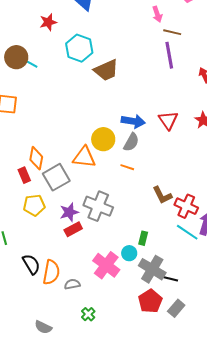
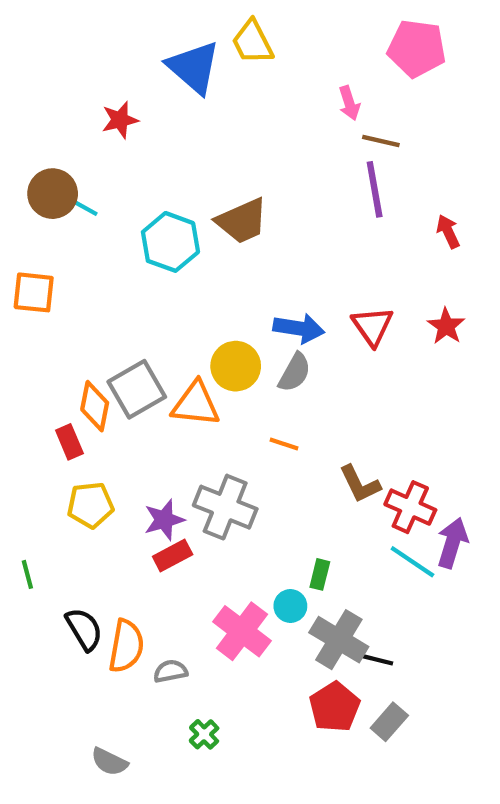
cyan hexagon: (79, 48) -> (170, 242), moved
orange line: (127, 167) -> (284, 444), moved
gray square: (56, 177) -> (137, 389), moved

